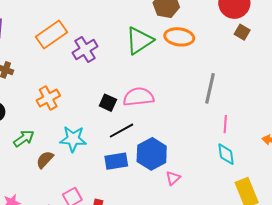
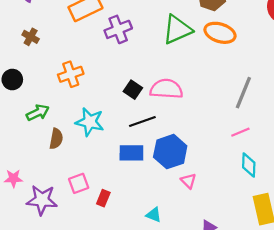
pink line: (225, 124) -> (240, 132), moved, turned 54
brown semicircle: (45, 160) -> (56, 139), turned 138
pink triangle: (173, 178) -> (188, 181), turned -42

